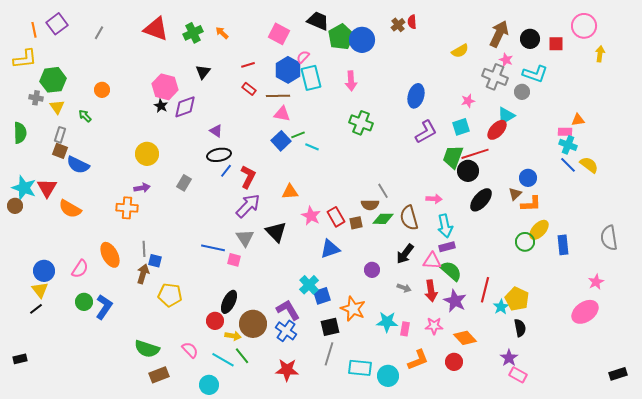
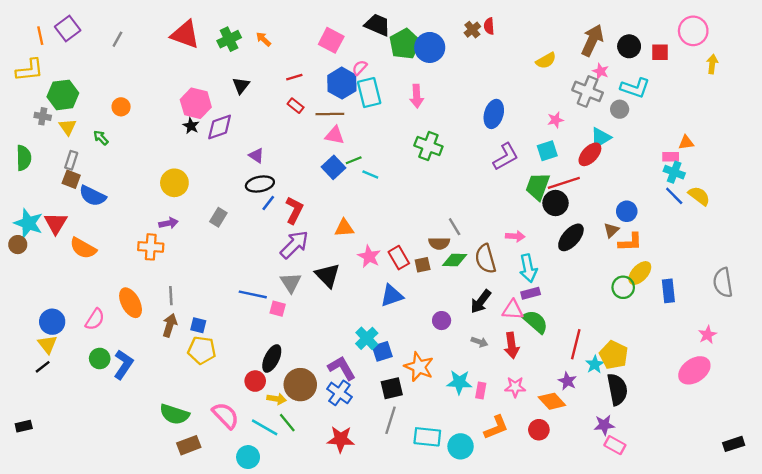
blue square: (155, 261) -> (198, 325), moved
purple star: (455, 301) -> (567, 381), moved, size x0.7
black semicircle: (520, 328) -> (617, 389), size x1.5
pink semicircle: (190, 350) -> (225, 415), size x1.4
purple star: (509, 358) -> (604, 425), turned 30

